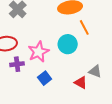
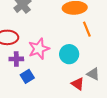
cyan circle: (68, 44) -> (69, 54), moved
blue square: (45, 78) -> (27, 76), moved

